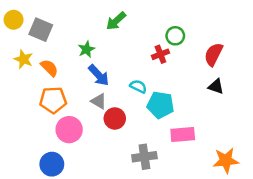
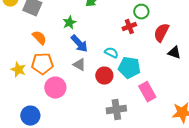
red semicircle: (214, 54) -> (161, 33), moved
yellow star: (23, 59) -> (18, 70), moved
red circle: (115, 118) -> (104, 76), moved
pink rectangle: (183, 135) -> (147, 92), turned 66
blue circle: (52, 164) -> (30, 116), moved

